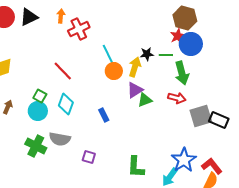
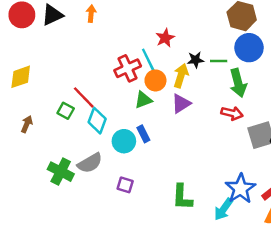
red cross: (79, 29) -> (128, 68), moved
red star: (178, 36) -> (165, 38), moved
red line: (63, 71) -> (84, 97), moved
green triangle: (145, 100) -> (143, 100), moved
cyan circle: (38, 111) -> (124, 141), moved
gray semicircle: (60, 139) -> (90, 163), turned -40

